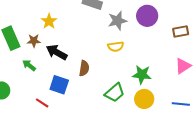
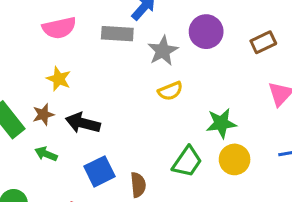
brown semicircle: (84, 68) -> (138, 185), moved
blue square: (59, 85) -> (99, 171), turned -30

